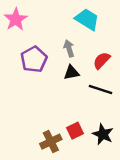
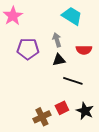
purple pentagon: (34, 59) -> (28, 49), turned 30
red semicircle: (102, 60) -> (84, 50), turned -133
black line: (100, 90) -> (73, 81), moved

